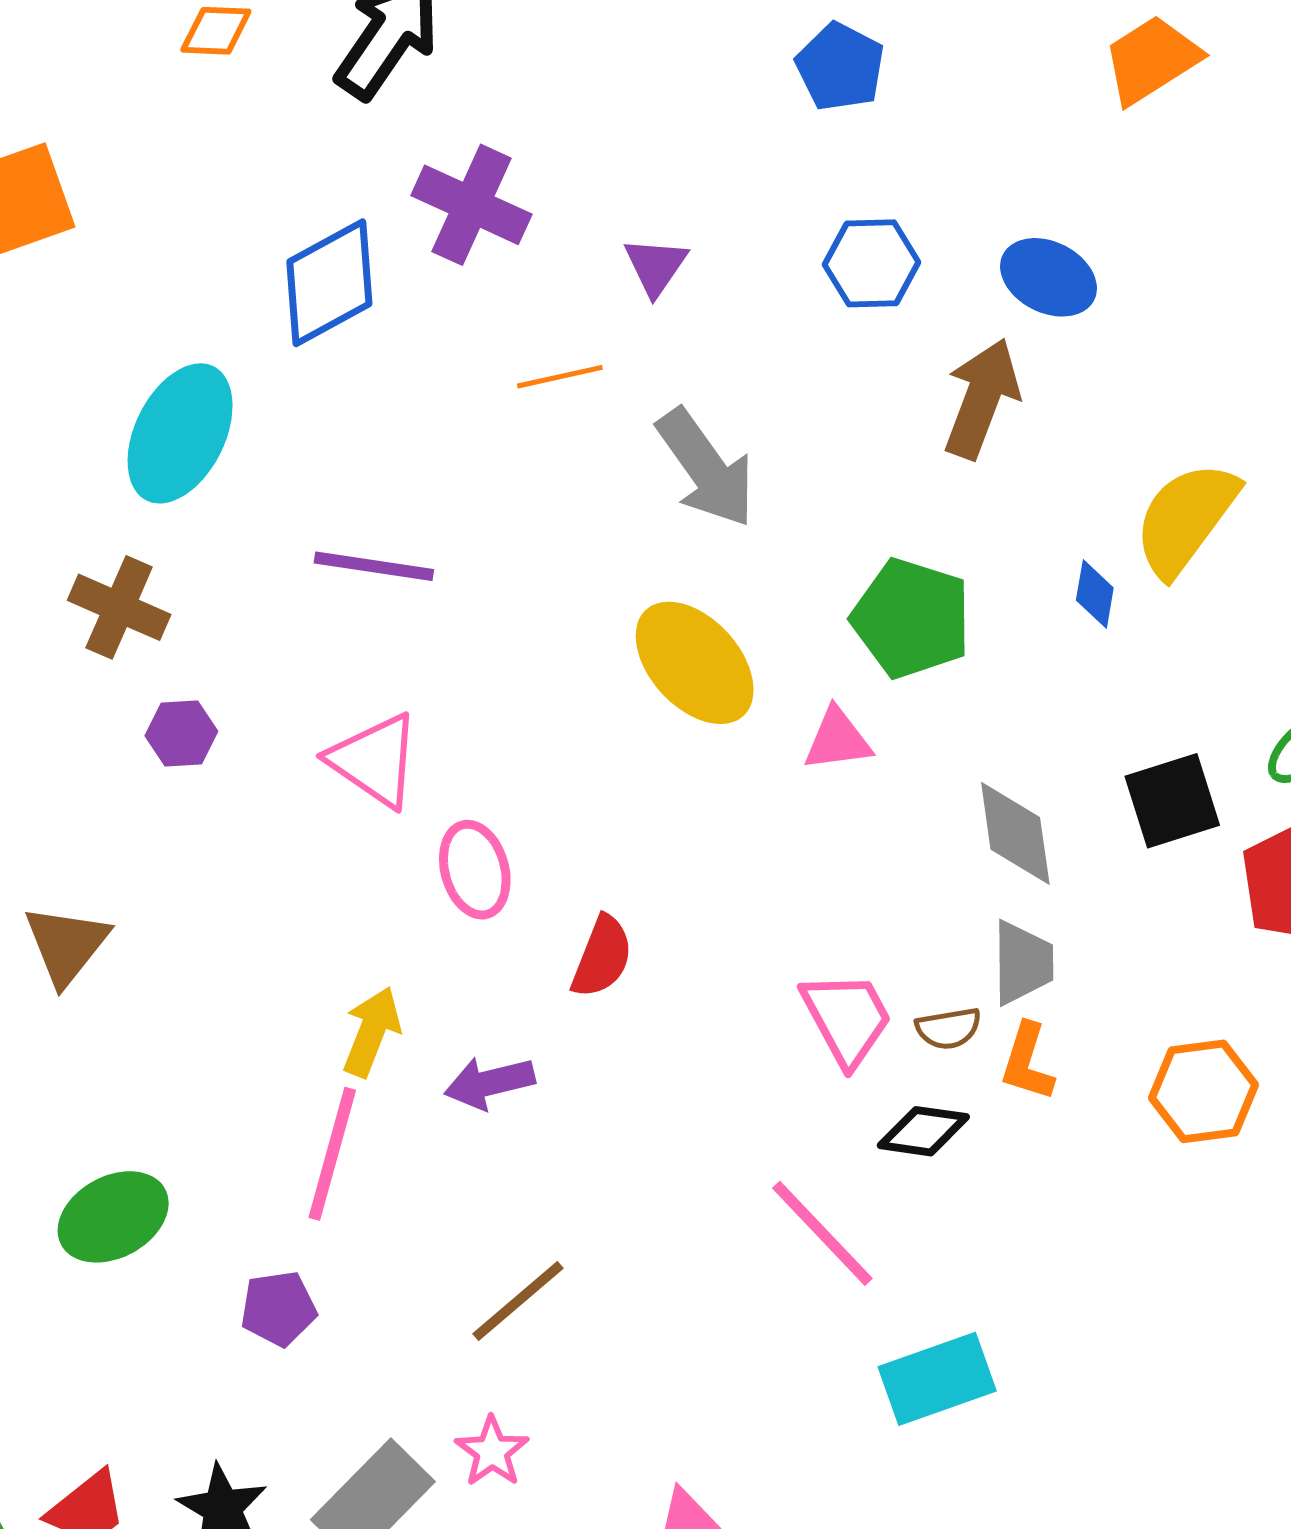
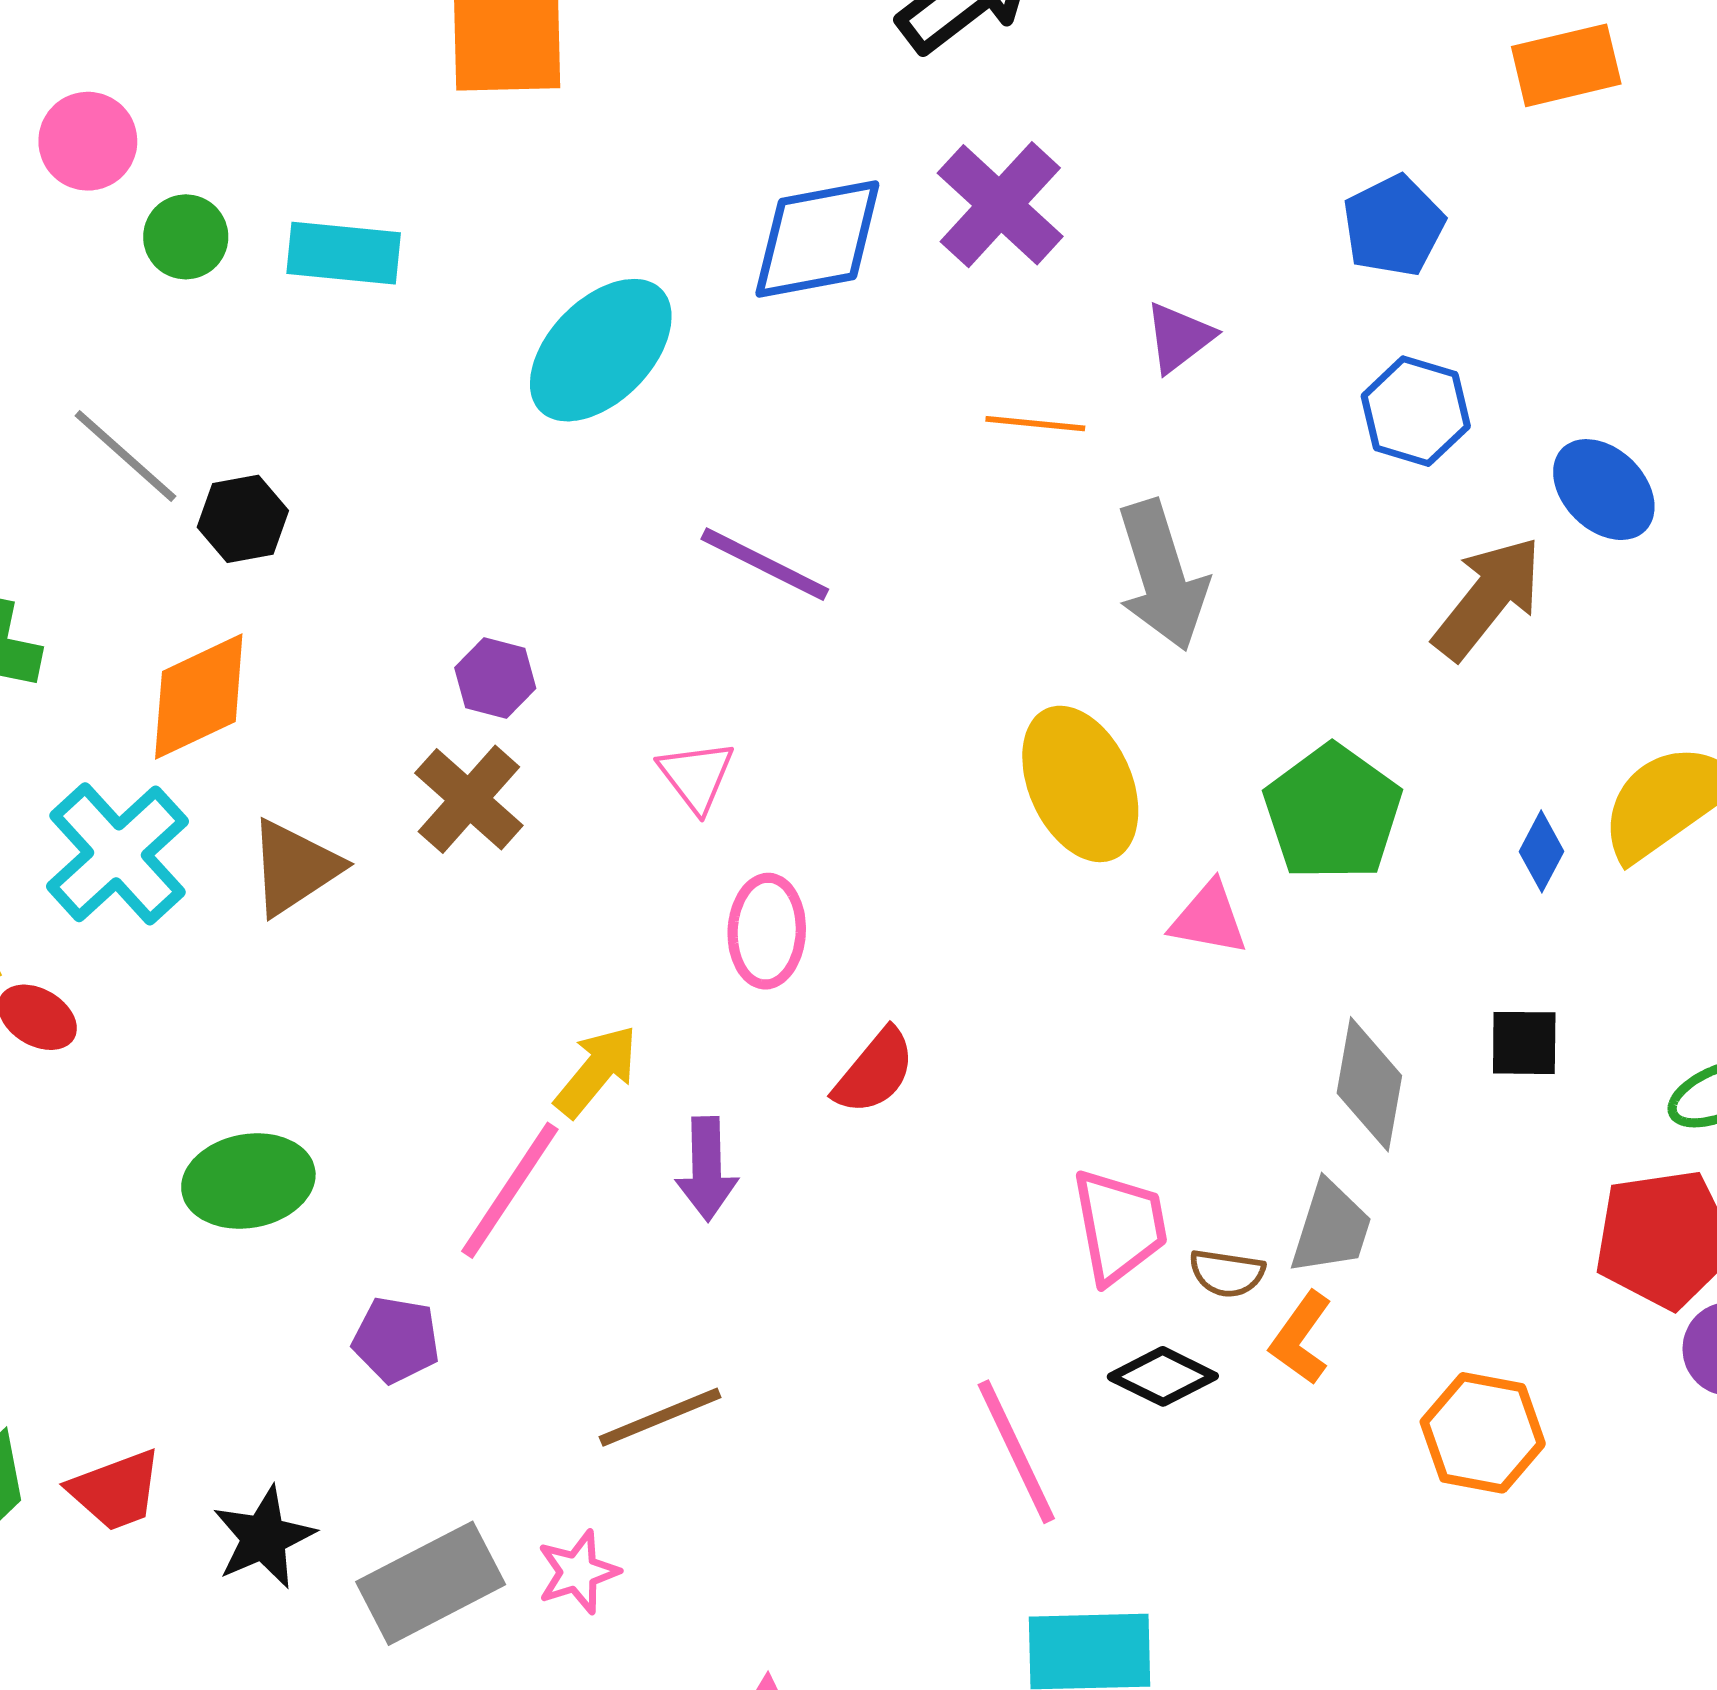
blue pentagon: (840, 67) -> (1394, 226), moved
brown cross: (119, 607) -> (469, 799), moved
pink triangle: (374, 760) -> (696, 776), size x0.7
black square: (1172, 801) -> (1524, 1043), moved, size x0.7
purple arrow: (489, 1083) -> (707, 1169), turned -96

